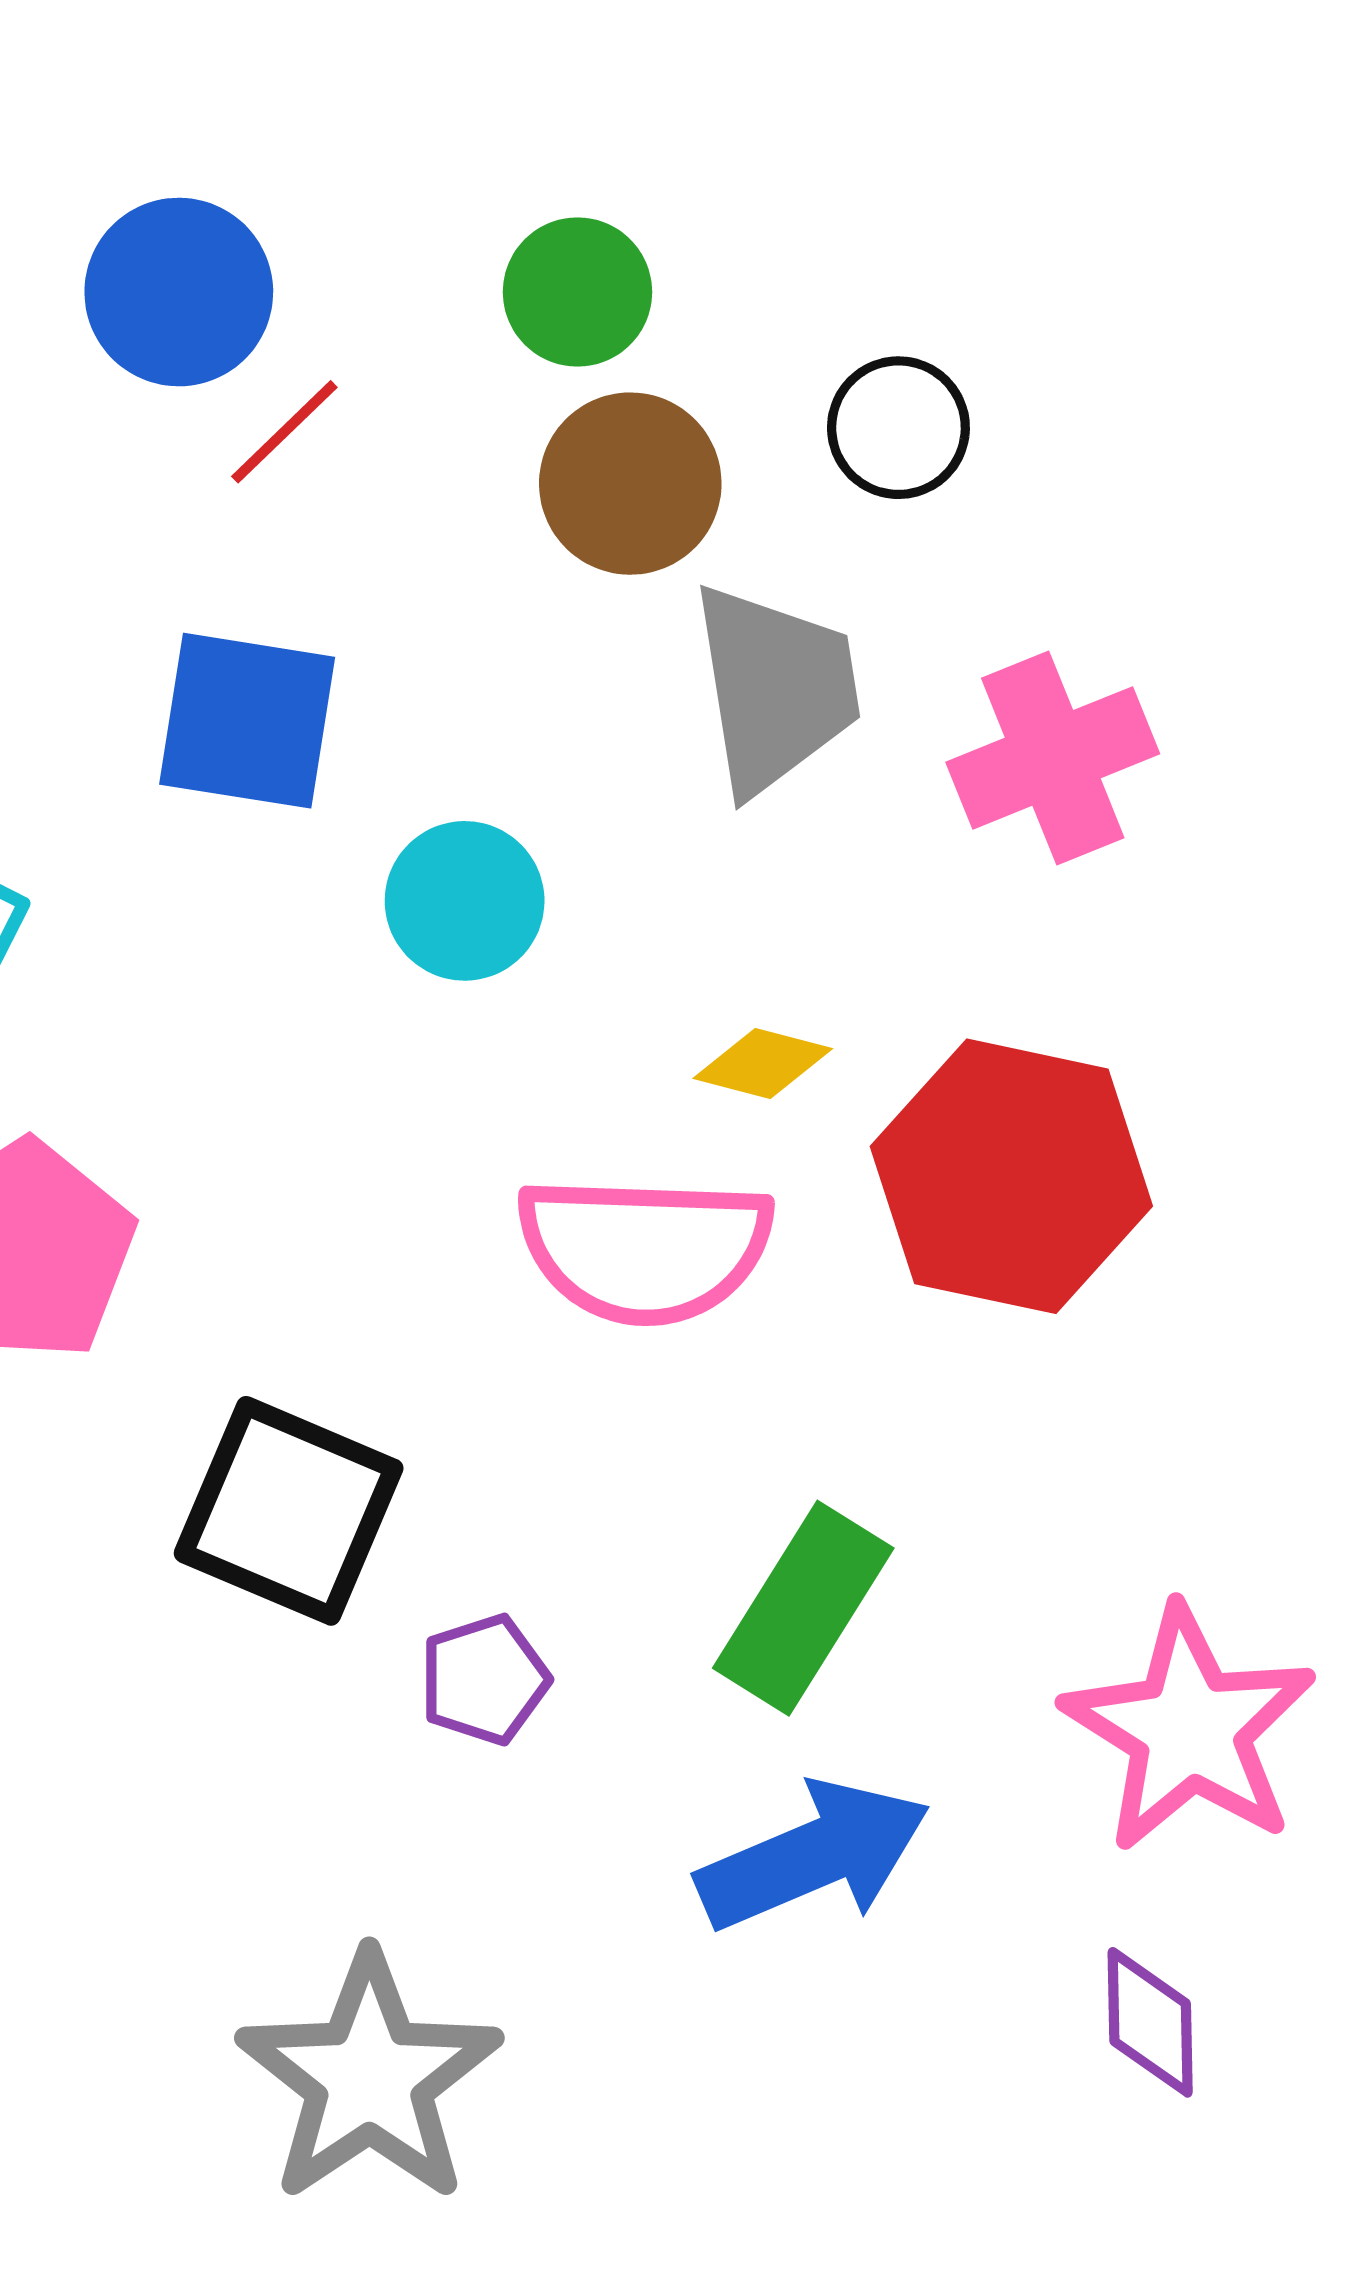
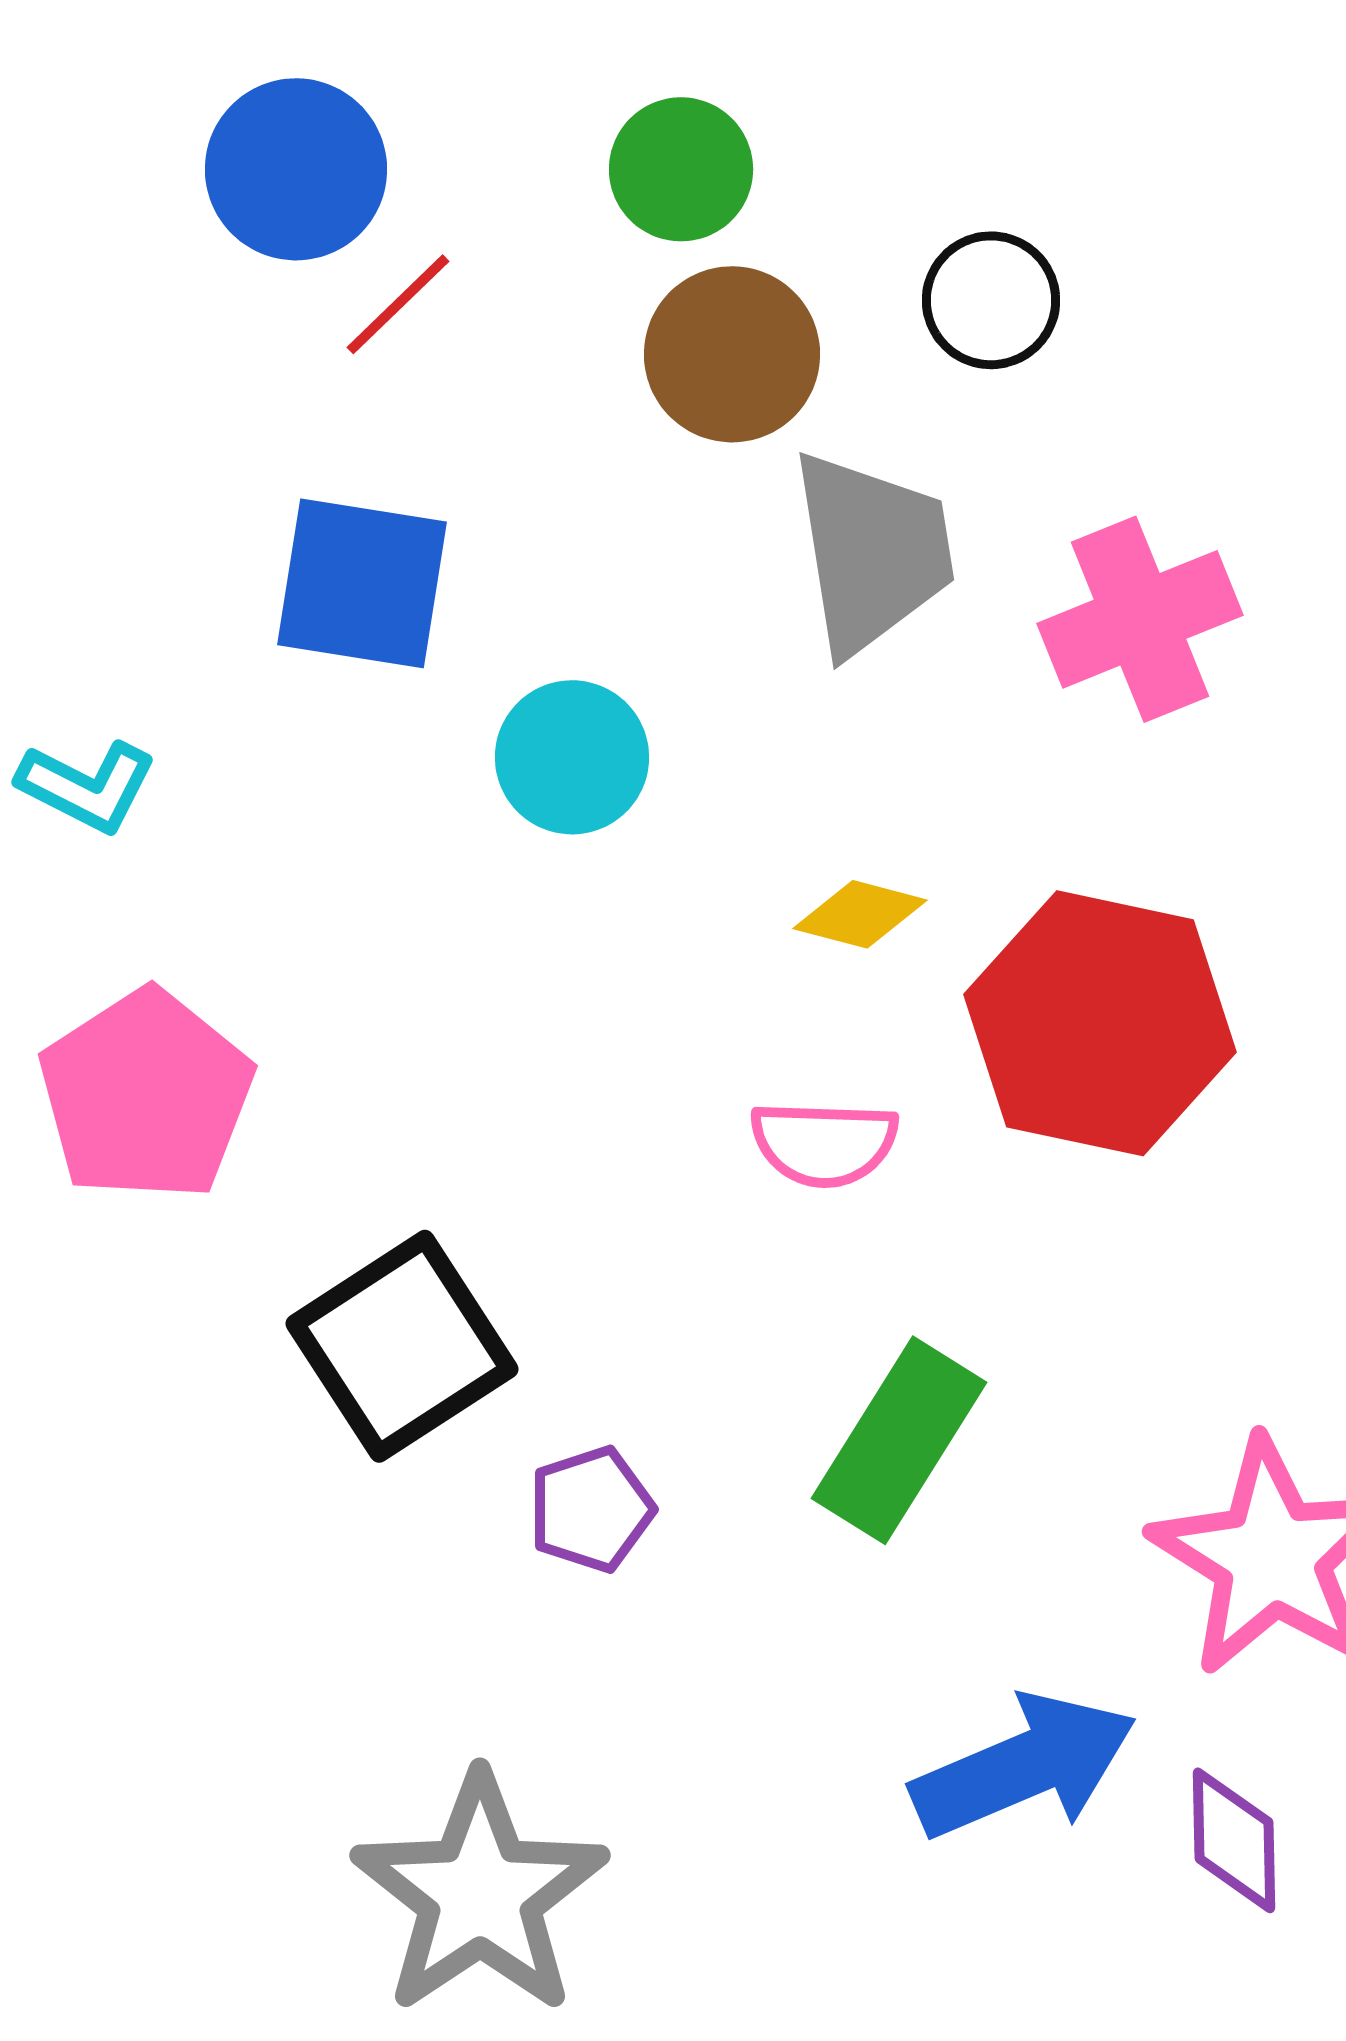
pink semicircle: (645, 1249) -> (824, 1143), moved, size x0.6
black square: (289, 1511) -> (402, 1346), turned 34
blue arrow: (814, 1856) -> (1024, 1766), moved

